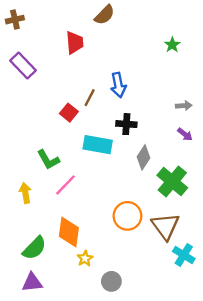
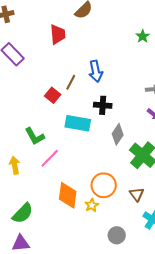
brown triangle: (165, 226) -> (137, 194), size x0.6
orange diamond: (69, 232) -> (68, 195), moved
yellow star: (85, 258) -> (92, 205), moved
gray circle: (111, 281) -> (117, 235), moved

